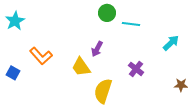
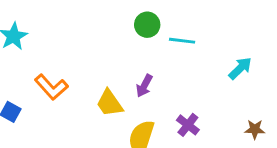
purple arrow: (97, 49) -> (144, 86), moved
purple cross: (136, 69) -> (188, 125), moved

